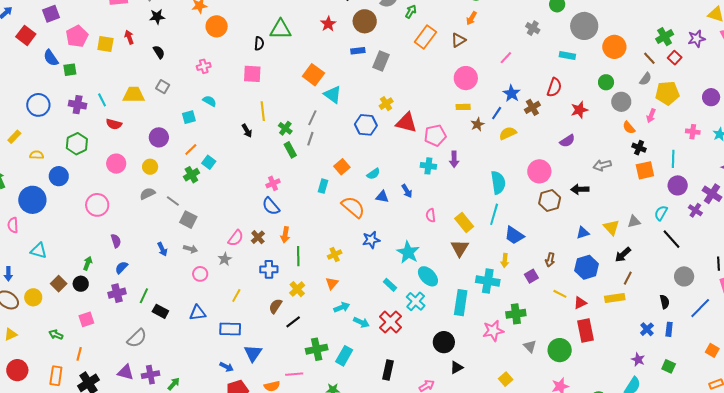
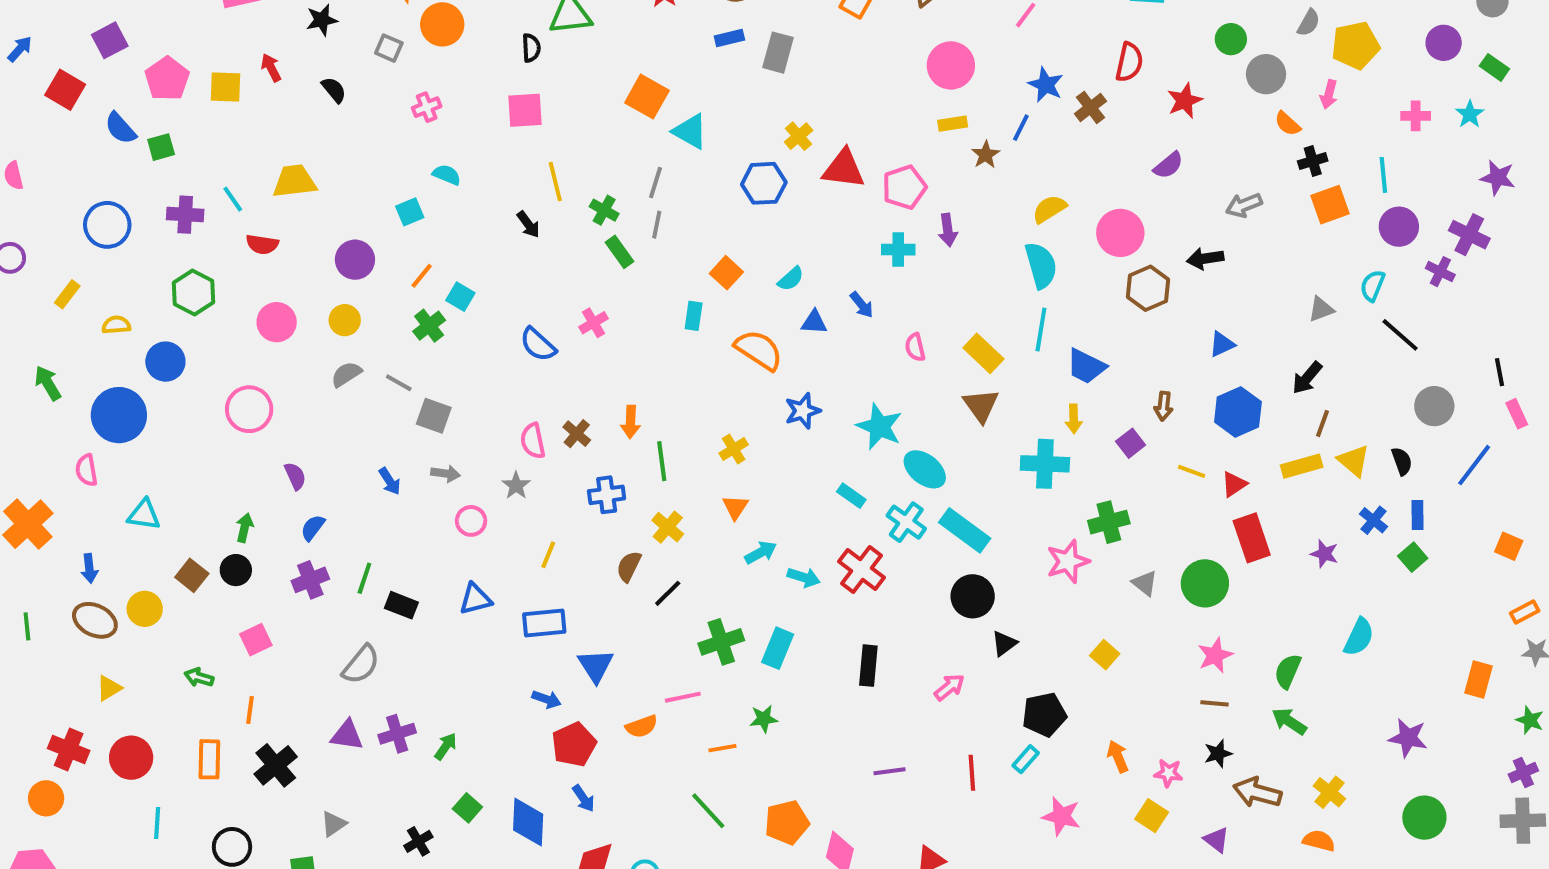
gray square: (163, 87) -> (389, 48), moved
yellow semicircle: (508, 133) -> (1049, 209), moved
black cross: (639, 148) -> (1313, 161), turned -32
blue semicircle: (271, 206) -> (538, 344), moved
yellow triangle: (611, 227) -> (1354, 461), moved
pink semicircle: (236, 238) -> (533, 441), turned 138
cyan rectangle: (461, 303) -> (965, 530), moved, turned -55
purple star: (638, 360) -> (1324, 554), moved
green square: (669, 366) -> (1413, 557), moved, turned 32

